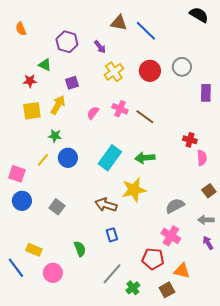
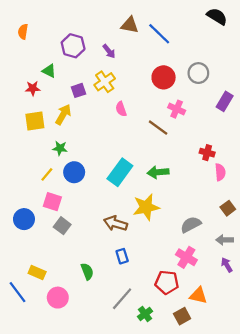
orange semicircle: (21, 29) -> (23, 32), turned 32
yellow cross: (114, 72) -> (105, 82), moved
purple rectangle: (206, 93) -> (225, 101), turned 30
pink cross: (120, 109) -> (177, 109), moved
pink semicircle: (93, 113) -> (121, 109), moved, turned -56
pink square: (17, 174) -> (52, 202), moved

